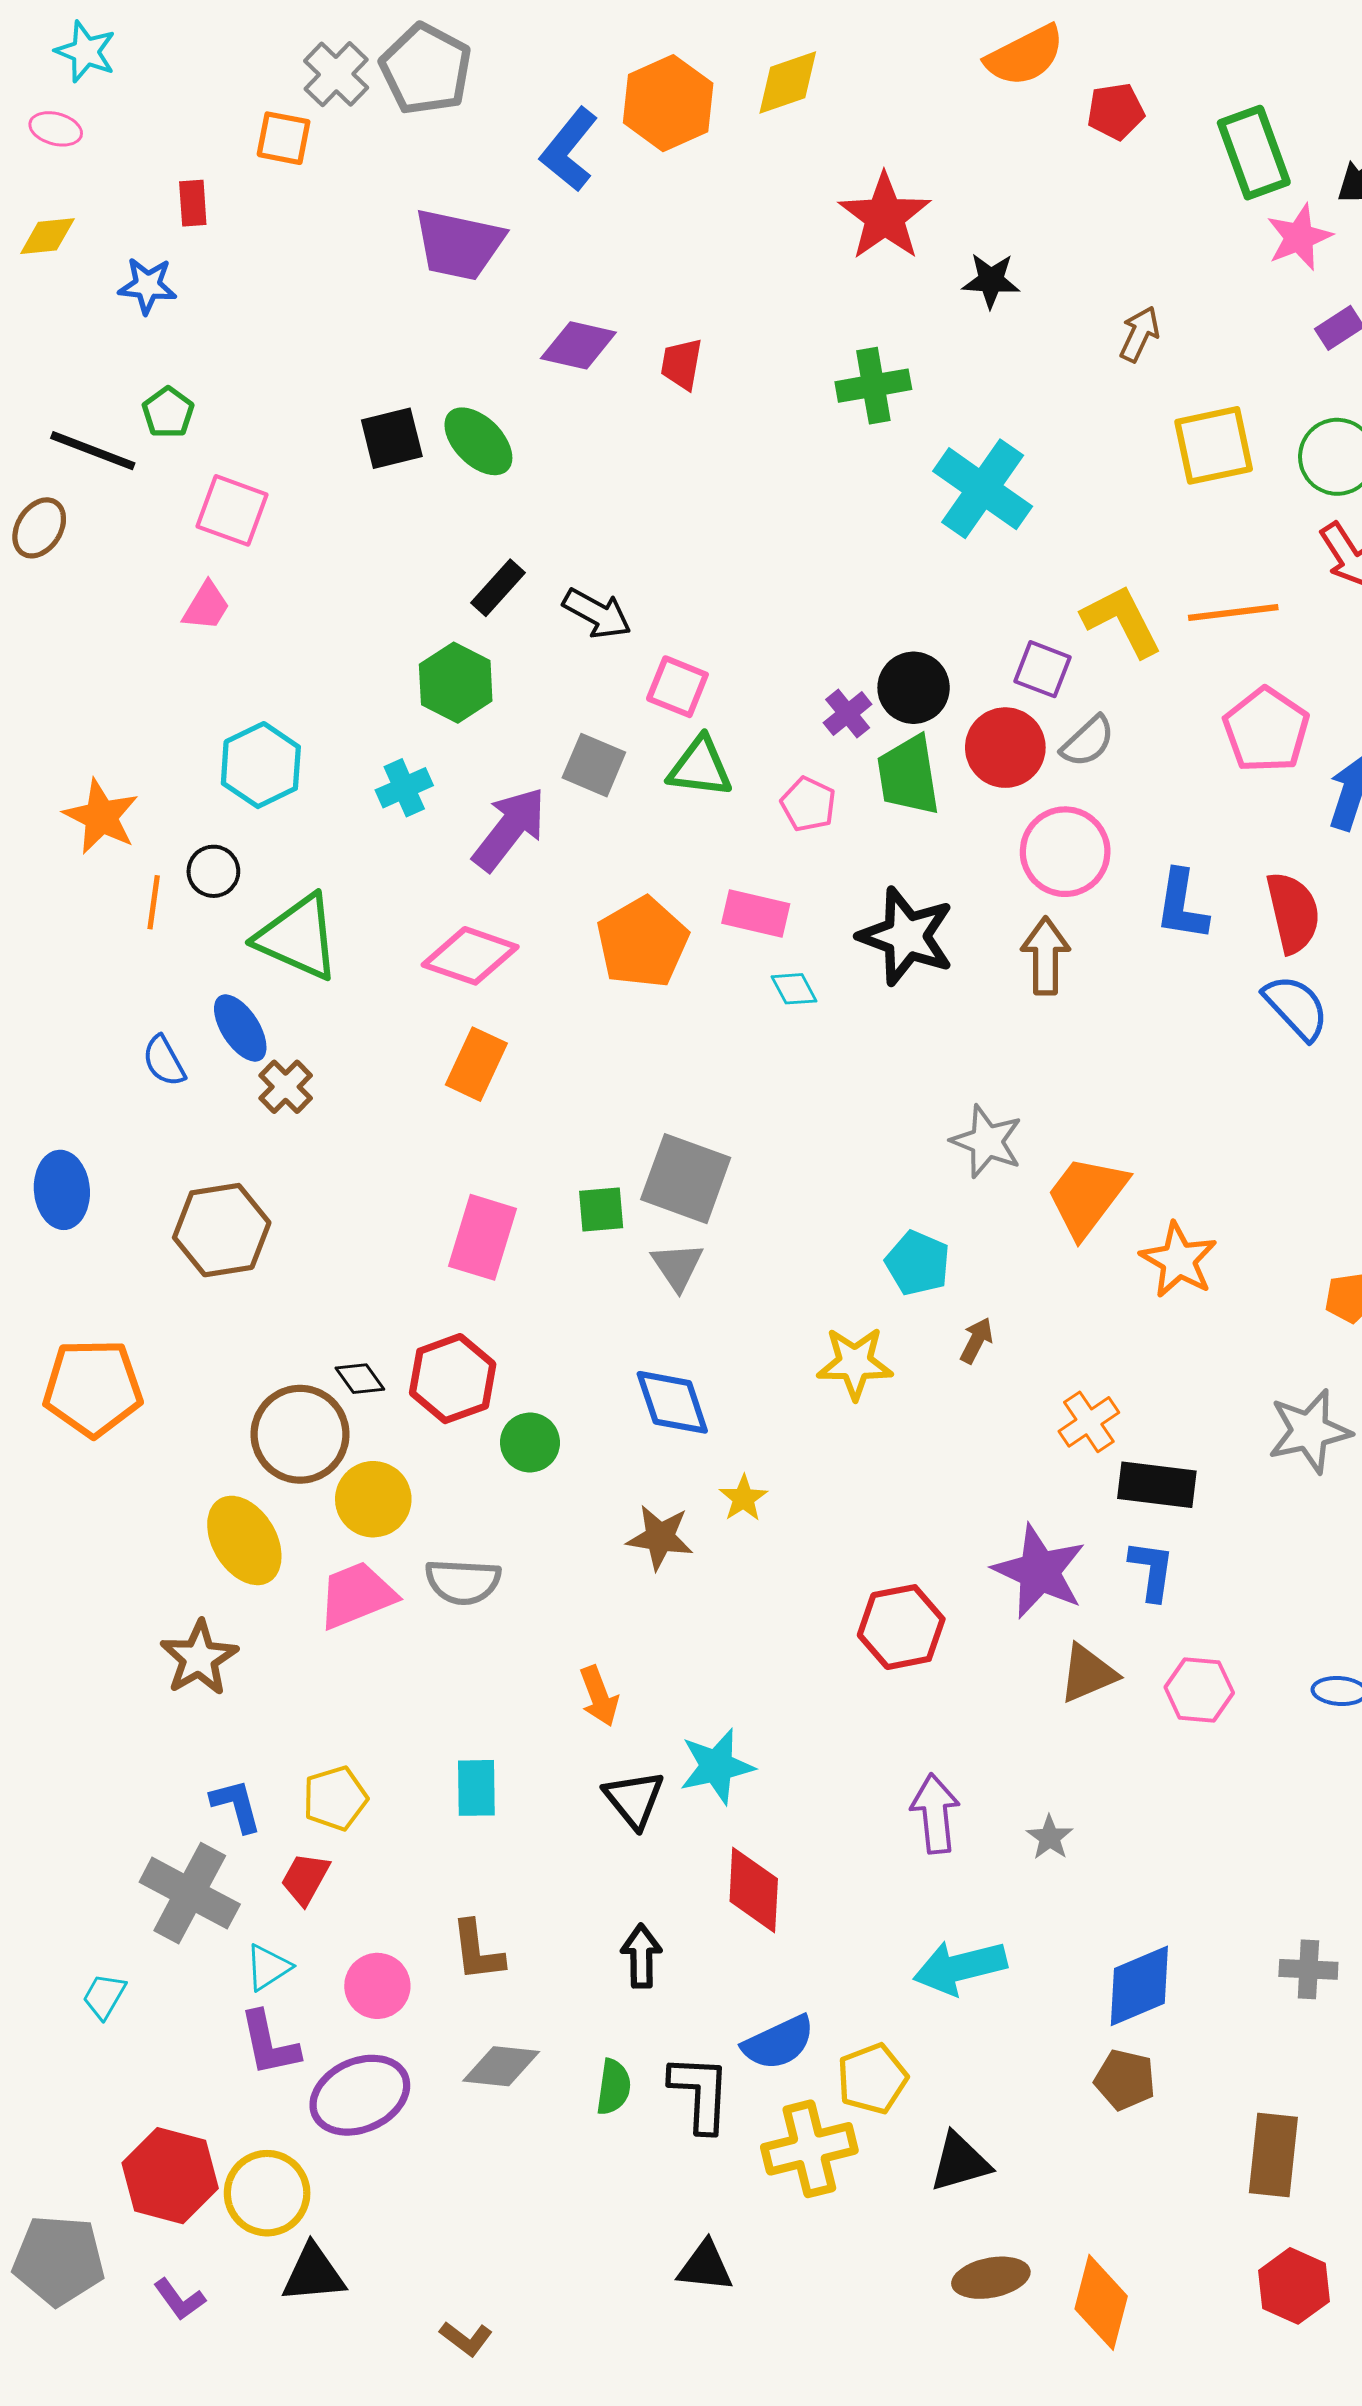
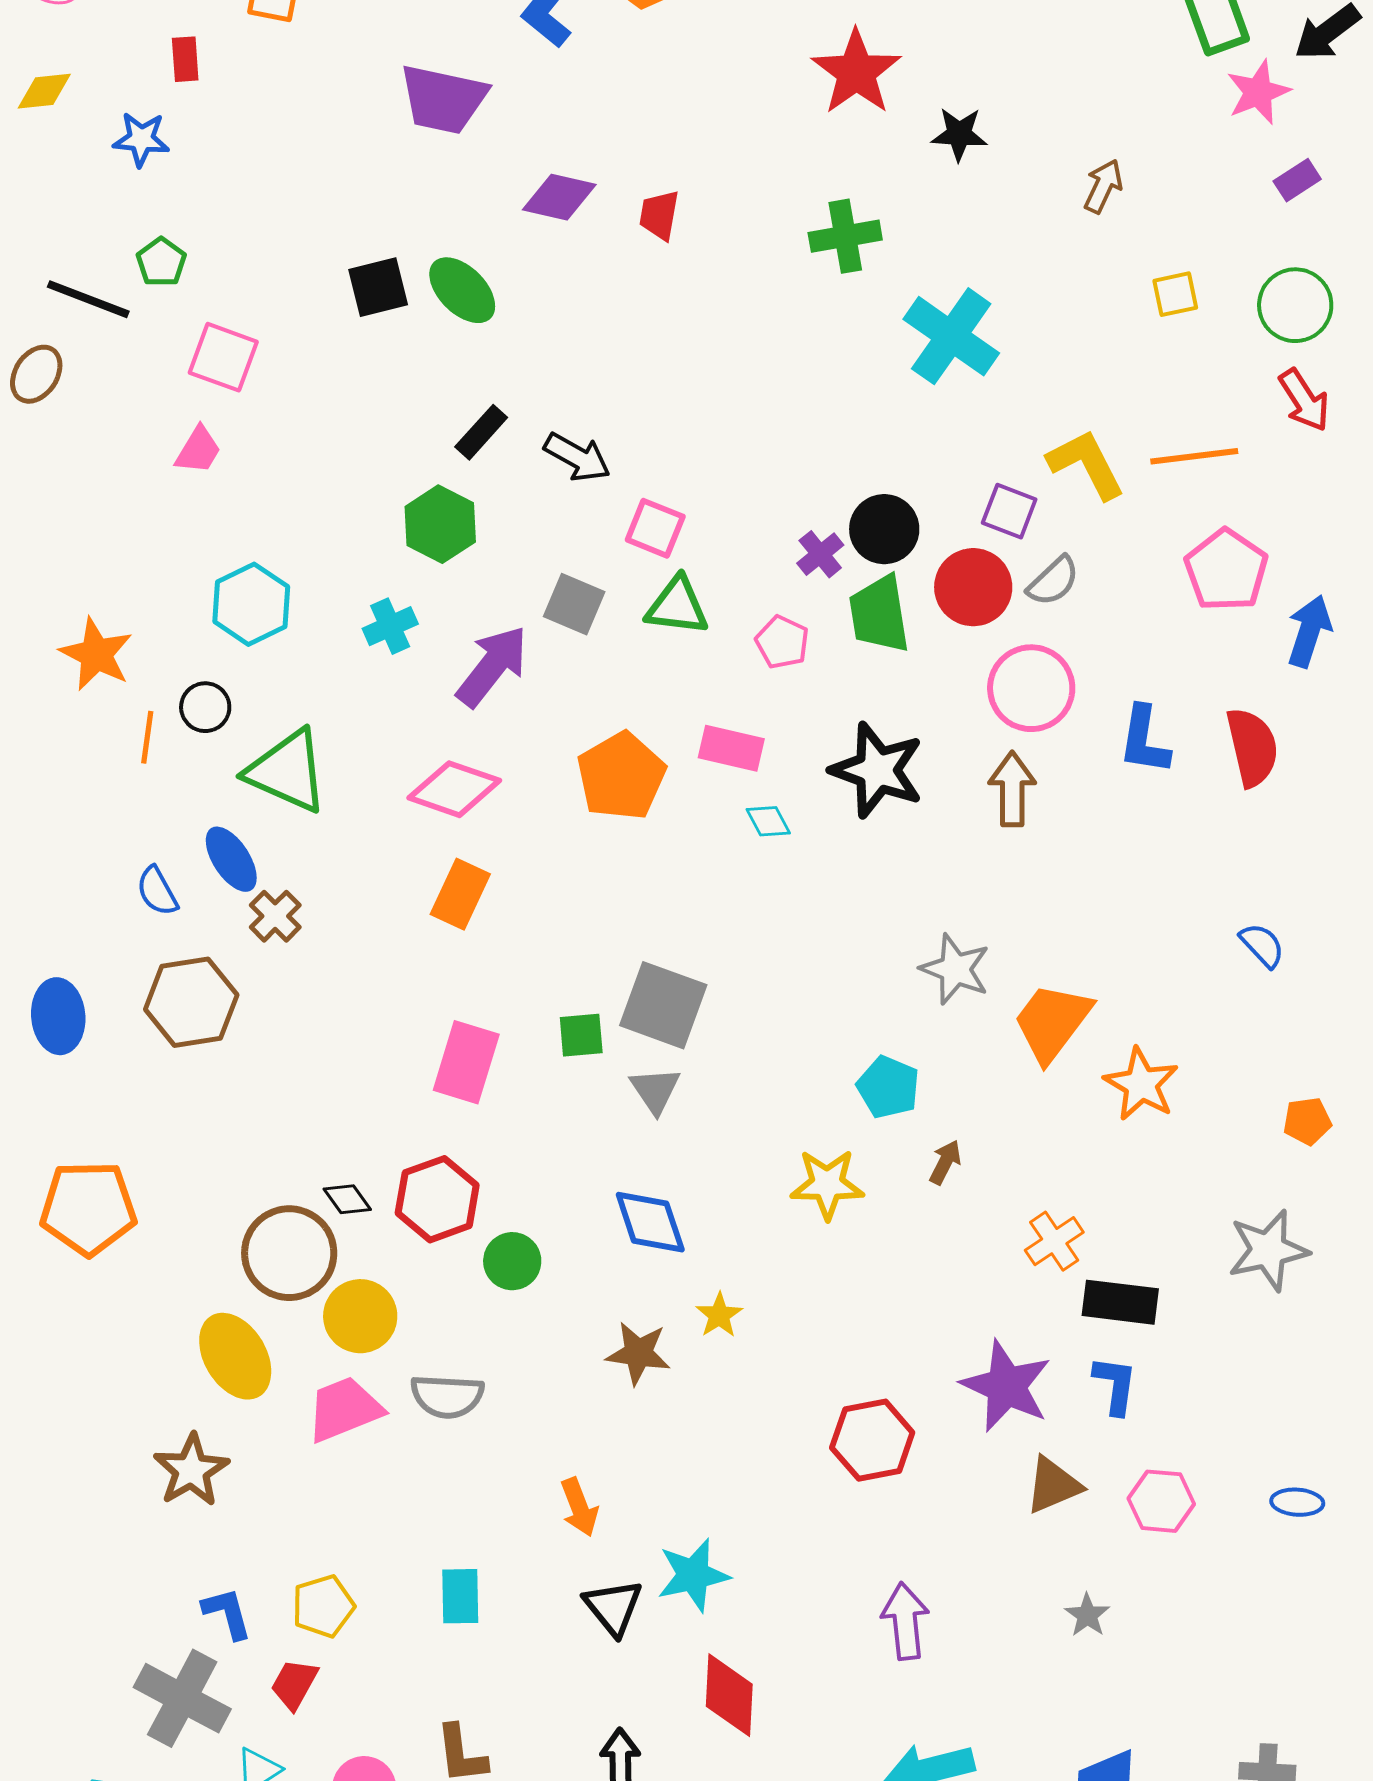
yellow square: (1214, 445) -> (1175, 294), size x0.6
blue semicircle: (1296, 1007) -> (1262, 945), moved, size x0.7
brown hexagon: (222, 1230) -> (191, 1002), moved
gray star: (1050, 1837) -> (1087, 1615), moved

